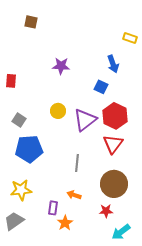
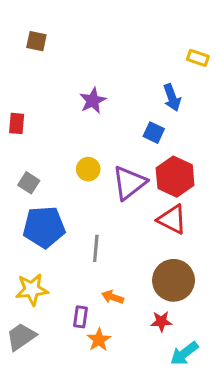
brown square: (31, 22) -> (36, 41), moved
purple star: (61, 66) -> (93, 101), turned -30
red triangle: (113, 144) -> (172, 219), turned -40
gray line: (77, 163) -> (96, 248), moved

